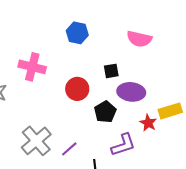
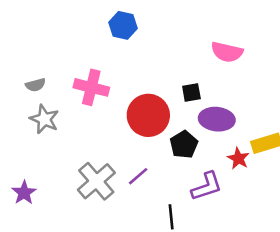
blue hexagon: (77, 33) -> (123, 25), moved
red circle: (77, 89) -> (148, 115), size x1.4
purple line: (69, 149) -> (138, 176), moved

